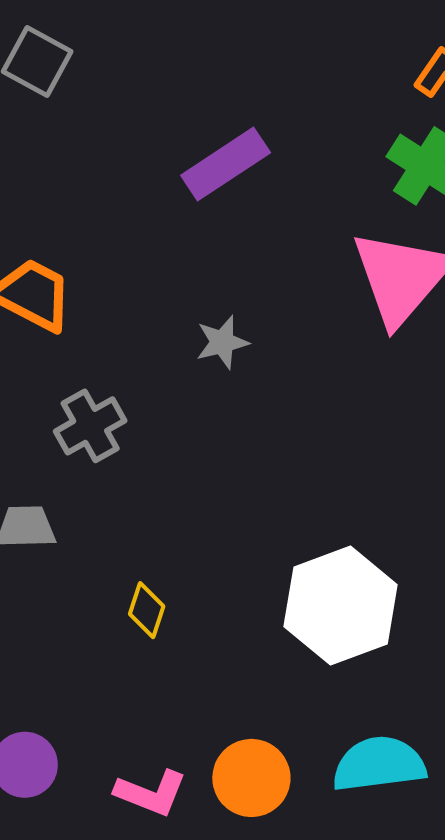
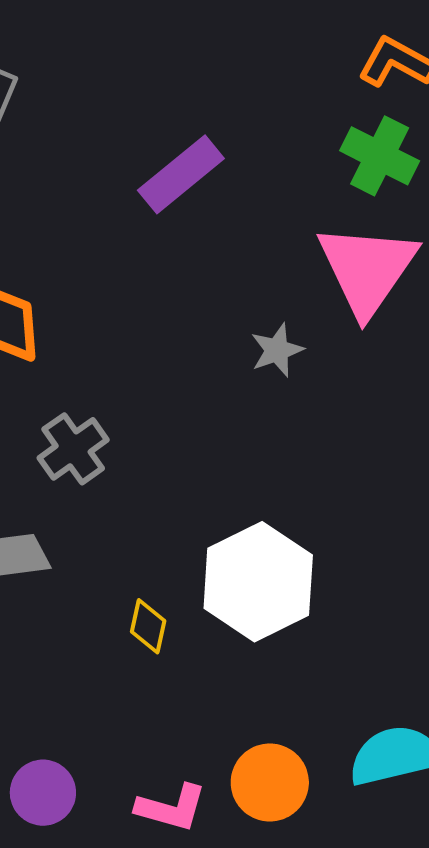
gray star: (222, 342) -> (277, 350), moved
white hexagon: (341, 606) -> (258, 582), moved

